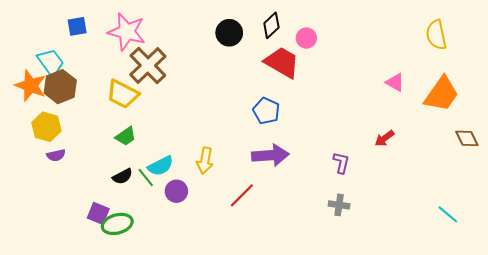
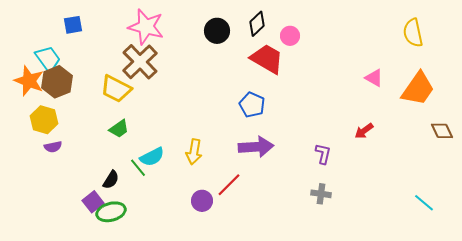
pink star: (127, 32) -> (146, 27), moved
black semicircle: (123, 176) -> (111, 180), moved, turned -30
purple circle: (176, 191) -> (202, 201), moved
purple square: (98, 213) -> (93, 202), turned 30

